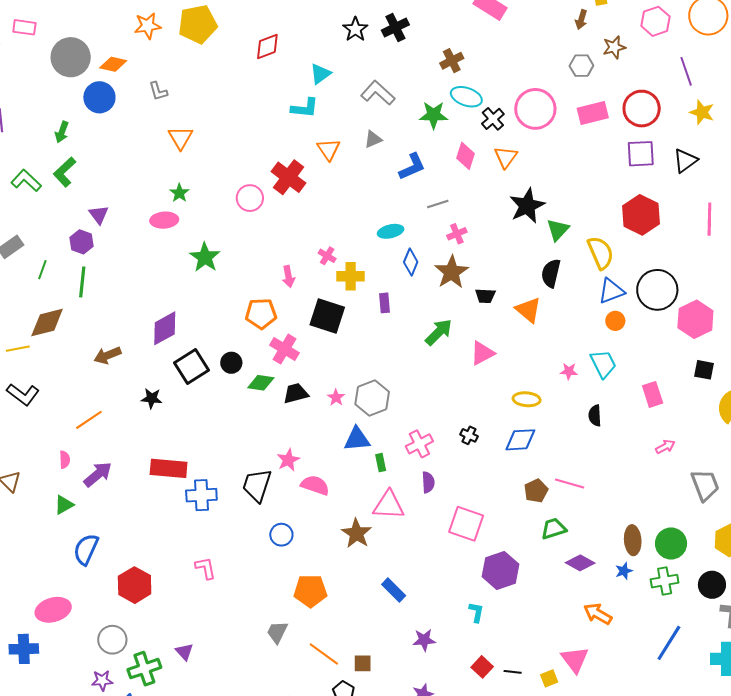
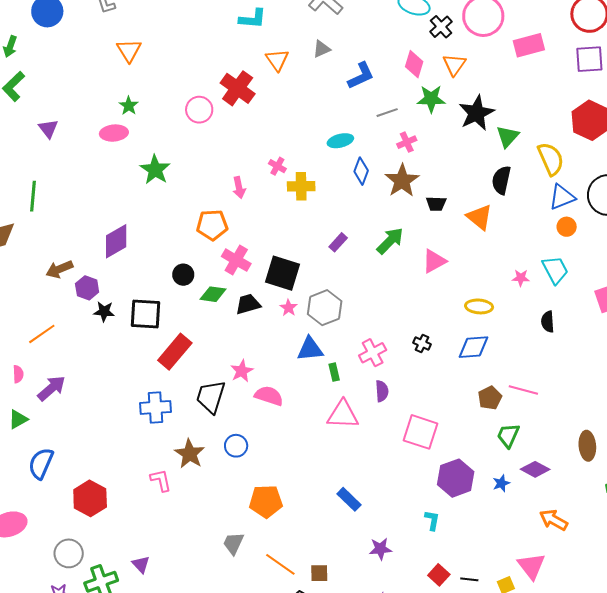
pink rectangle: (593, 113) -> (529, 45), moved
green star: (434, 115) -> (431, 99), moved
purple hexagon: (82, 242) -> (87, 288), moved
purple rectangle: (385, 303) -> (338, 242), moved, turned 48
black square: (327, 316) -> (282, 273), moved
black square: (191, 367) -> (145, 314), moved, turned 36
red rectangle: (169, 468) -> (175, 352), moved, turned -54
green trapezoid: (554, 529) -> (508, 435), turned -48
brown star: (357, 533) -> (190, 454), moved
blue star: (624, 571) -> (501, 483), moved

